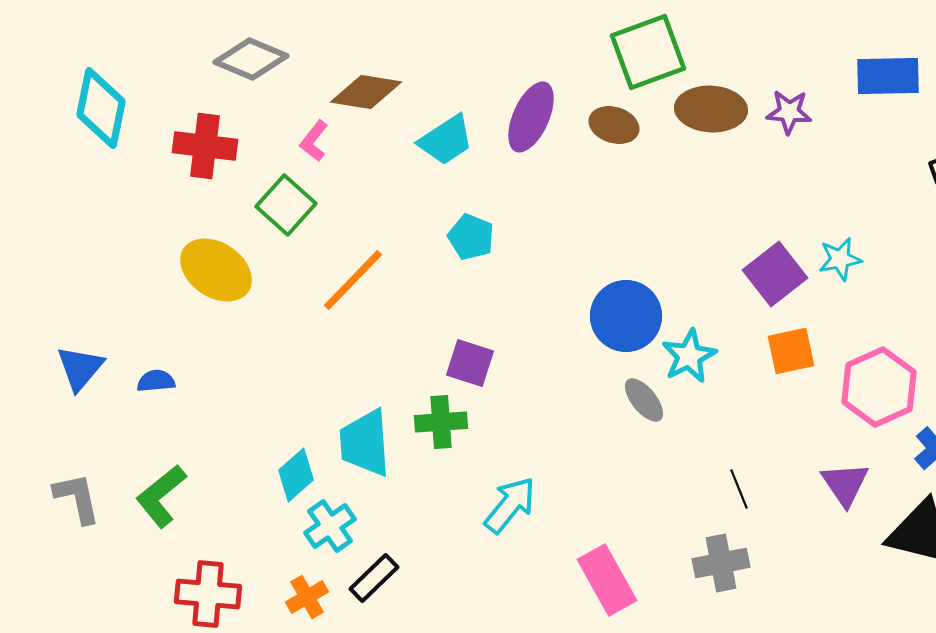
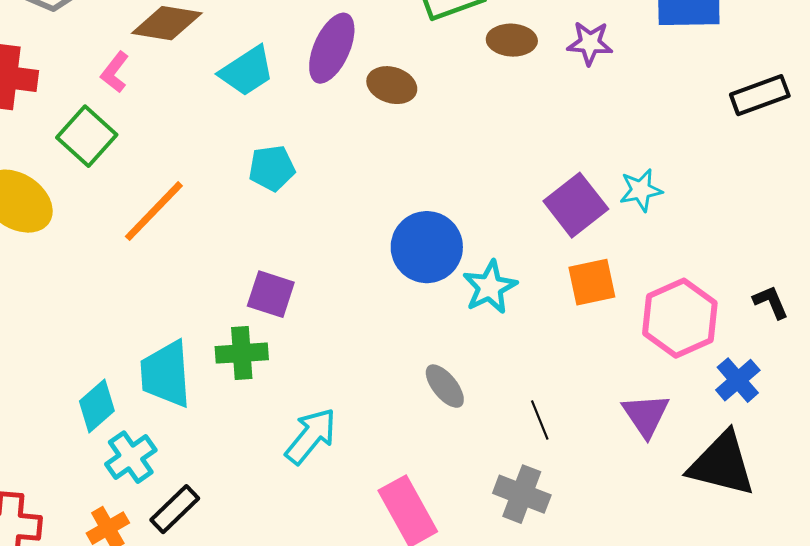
brown ellipse: (711, 109) -> (512, 40), size x0.7
brown ellipse: (614, 125) -> (392, 85), moved
cyan pentagon: (471, 237) -> (272, 168), turned -30
gray ellipse: (644, 400) -> (445, 386), moved
gray cross: (721, 563) -> (522, 494), turned 32

